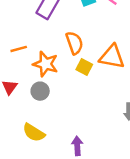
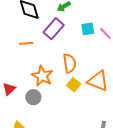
orange line: (19, 49) -> (26, 43), moved

